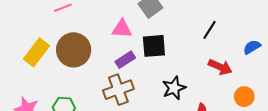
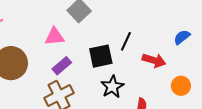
black line: (209, 30) -> (126, 41), moved
black square: (154, 46) -> (101, 56), moved

